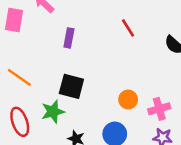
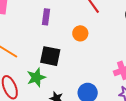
orange circle: (128, 100) -> (80, 33), moved

